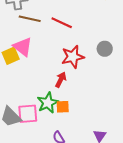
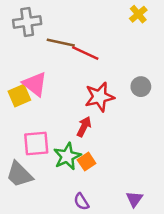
brown line: (30, 19) -> (61, 43), moved
orange square: (63, 107) -> (87, 162), turned -32
pink square: (28, 114) -> (36, 143), moved

